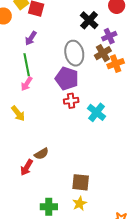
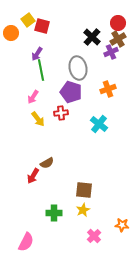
brown cross: (103, 53) -> (118, 39), moved
orange cross: (116, 64) -> (108, 89), moved
green line: (27, 65) -> (41, 70), moved
red cross: (71, 101) -> (61, 113), moved
yellow arrow: (18, 113) -> (38, 119), moved

